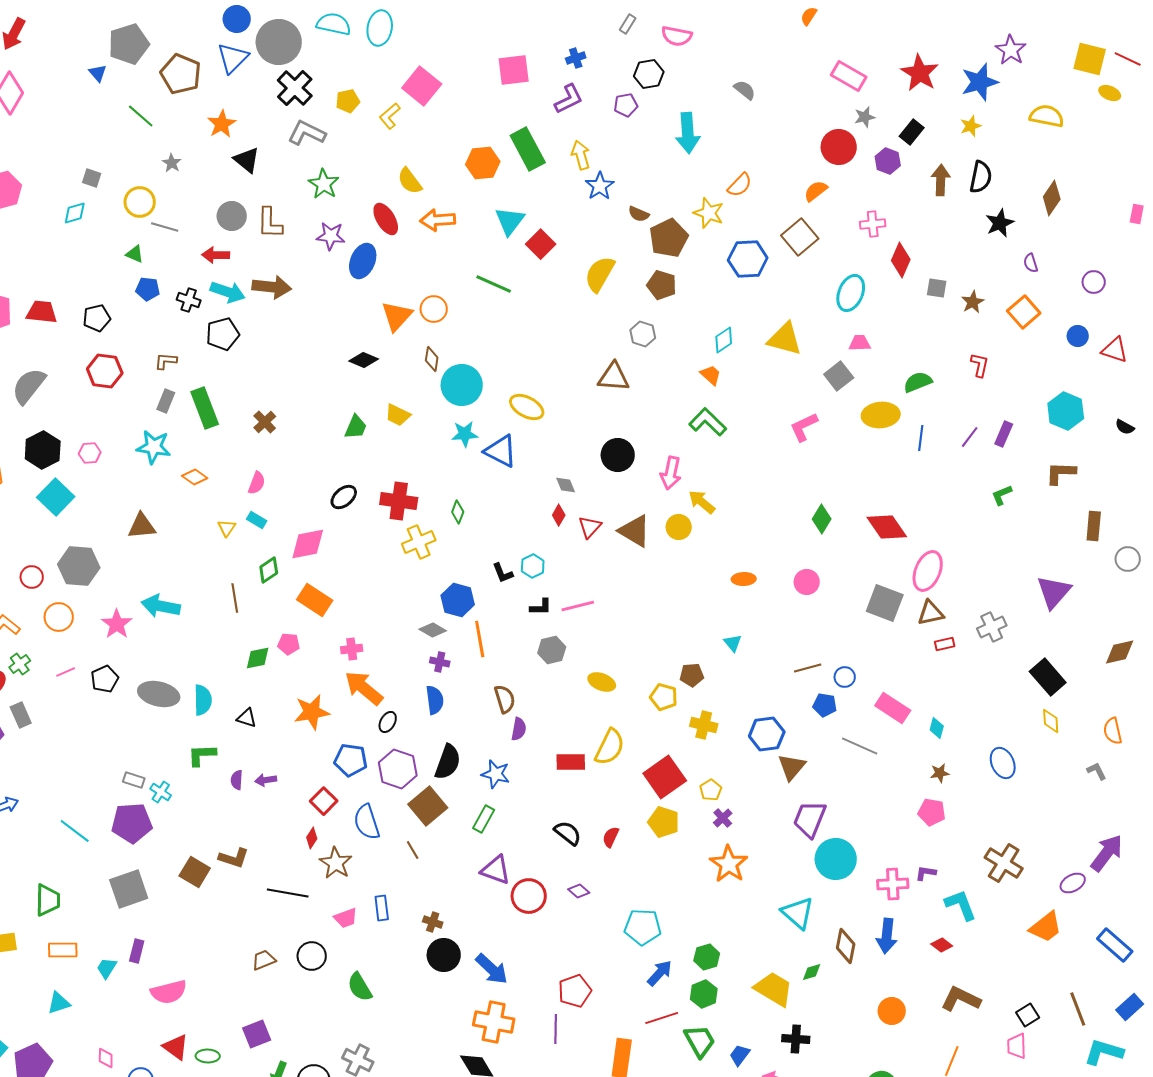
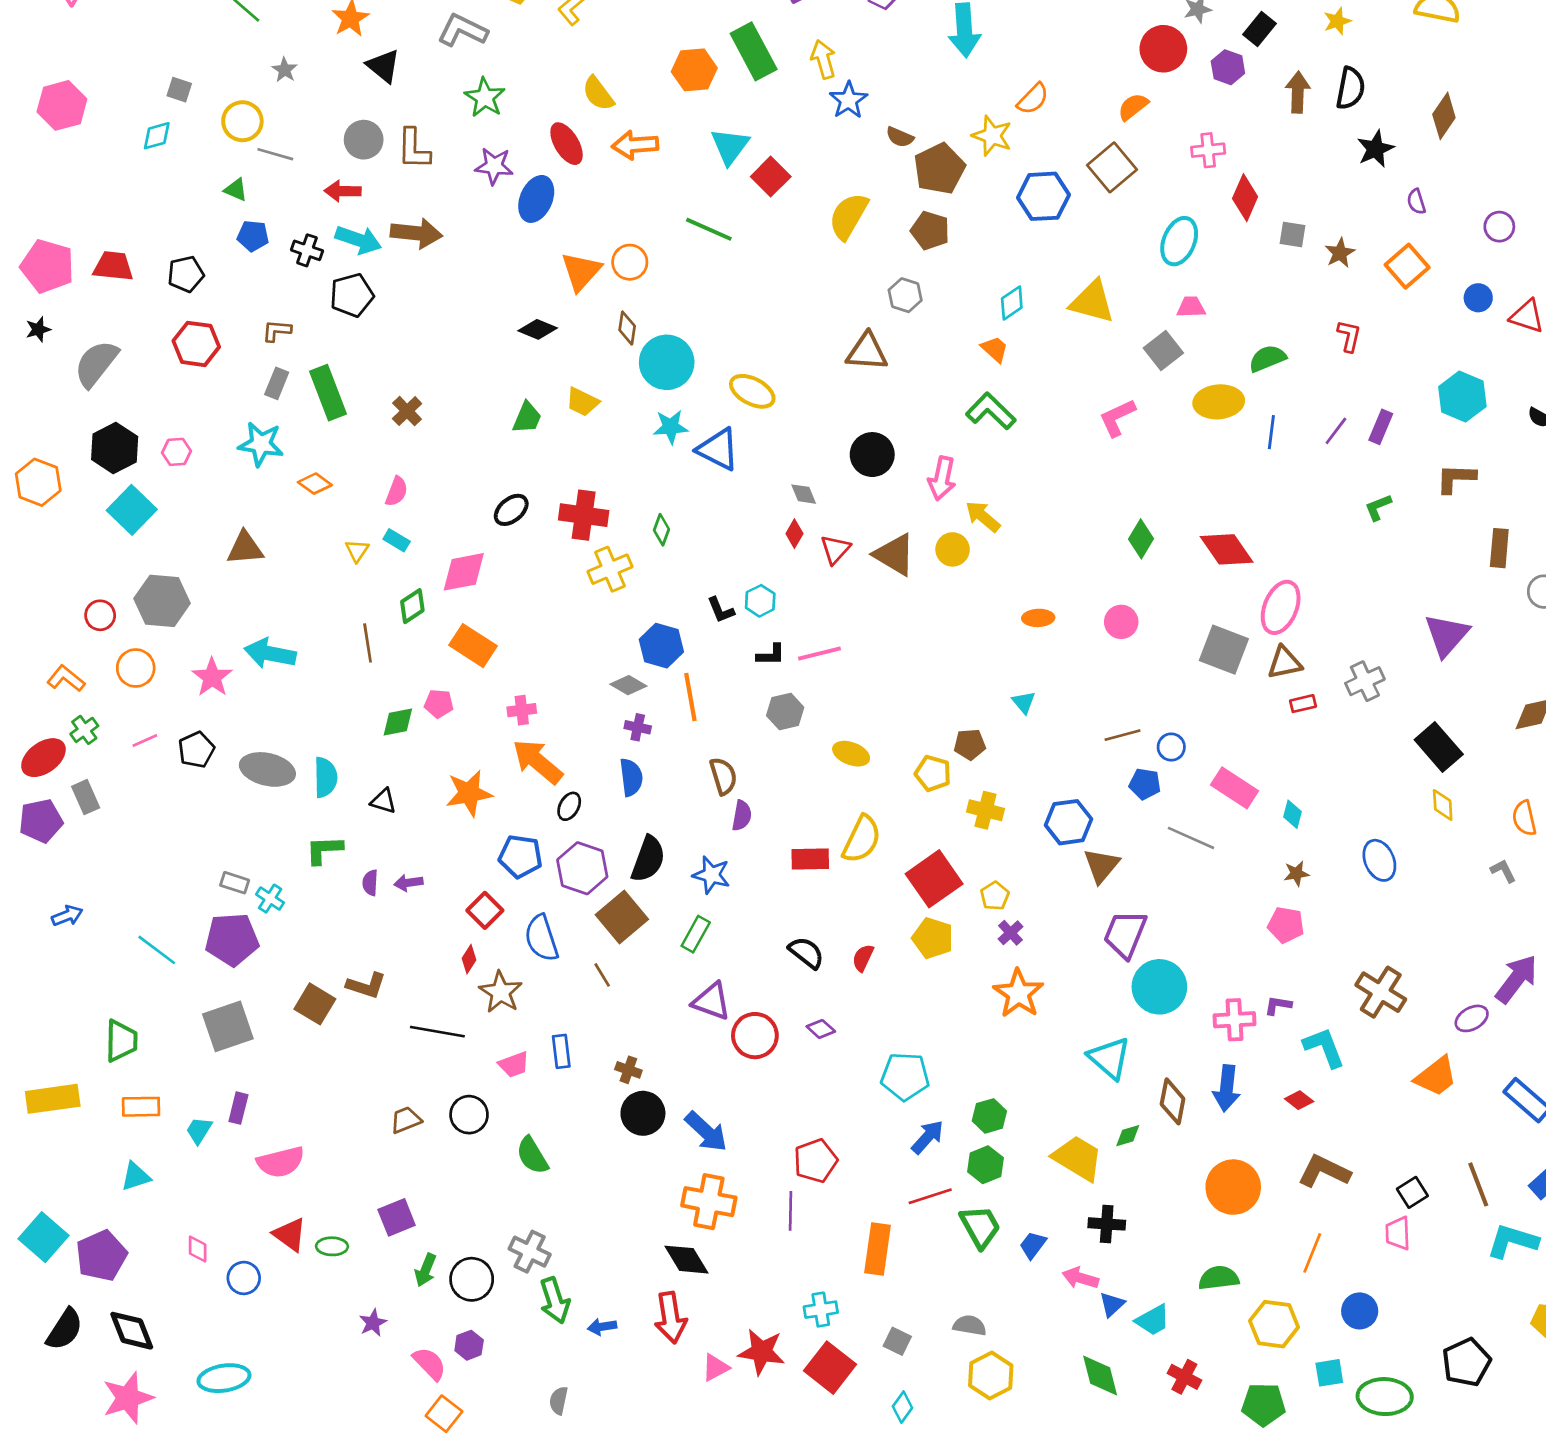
orange circle: (892, 1011) -> (1233, 1187), size x1.5

